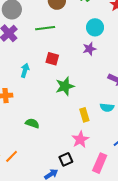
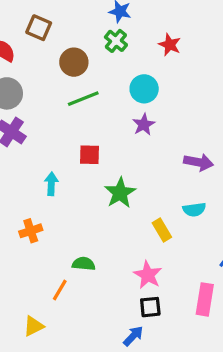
green line: (45, 28) -> (83, 99), moved
pink star: (80, 139) -> (148, 275), moved
orange line: (12, 156) -> (60, 290), moved
black square: (66, 159) -> (150, 307), turned 32

